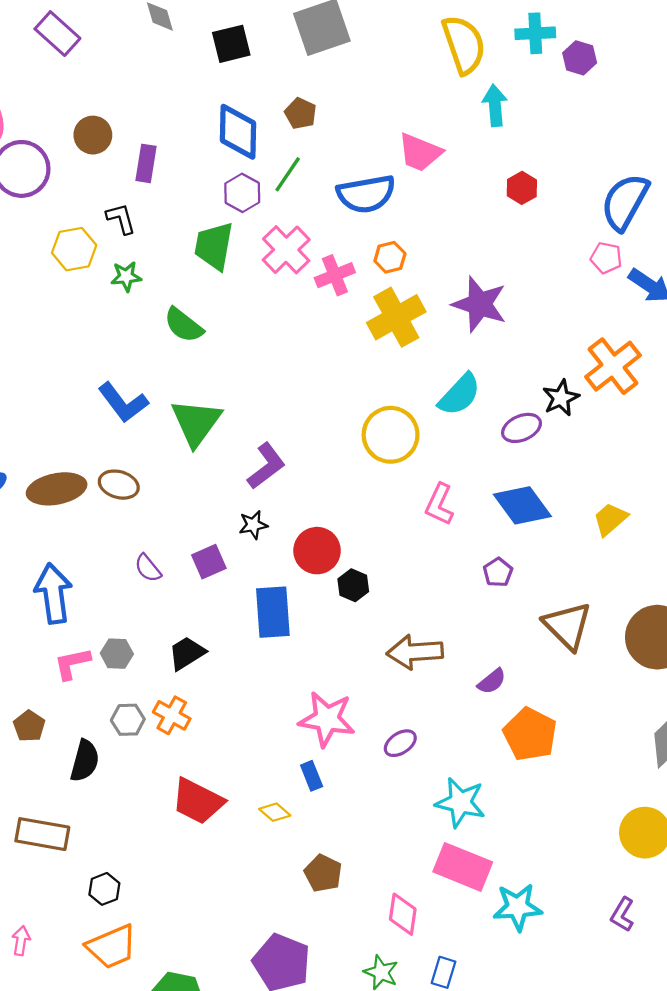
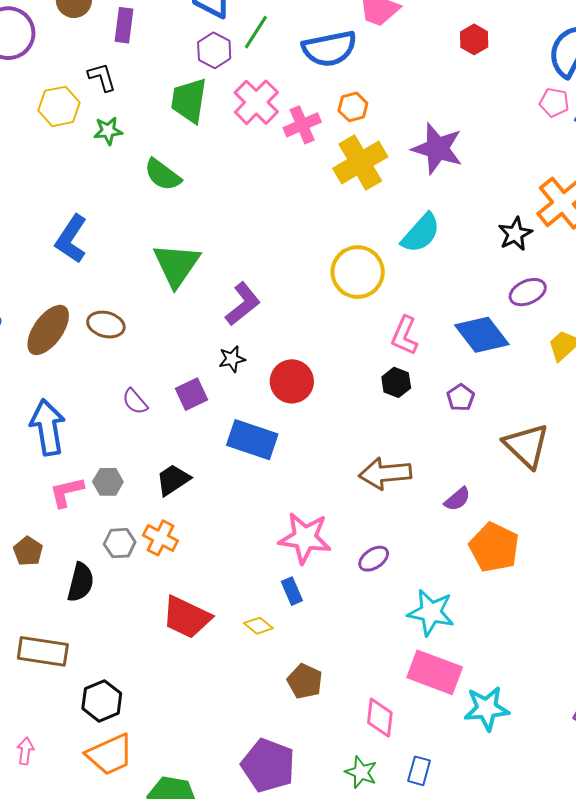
blue L-shape: (123, 403) -> (71, 239), moved, turned 72
purple ellipse: (522, 428) -> (528, 292), moved
brown ellipse: (57, 489) -> (48, 330), turned -42
black hexagon: (353, 585) -> (396, 382), moved
blue rectangle: (273, 612) -> (252, 440), turned -66
black hexagon: (104, 889) -> (102, 701), size x1.4

